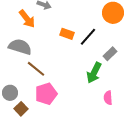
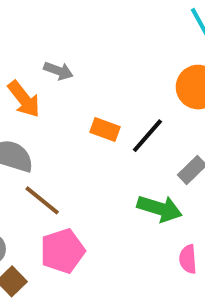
green arrow: (94, 73) -> (160, 208), turned -100

